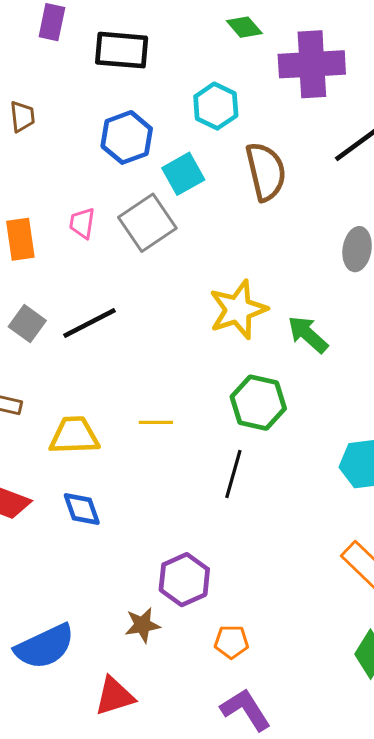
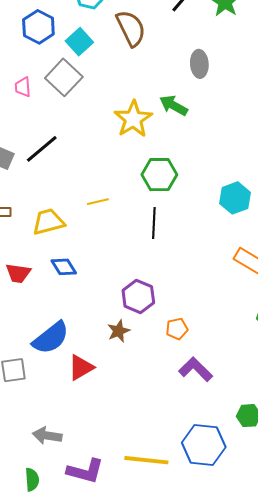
green arrow: (308, 334) -> (174, 105), moved
blue semicircle: (45, 646) -> (51, 338), moved
red triangle: (114, 696) -> (81, 367), moved

